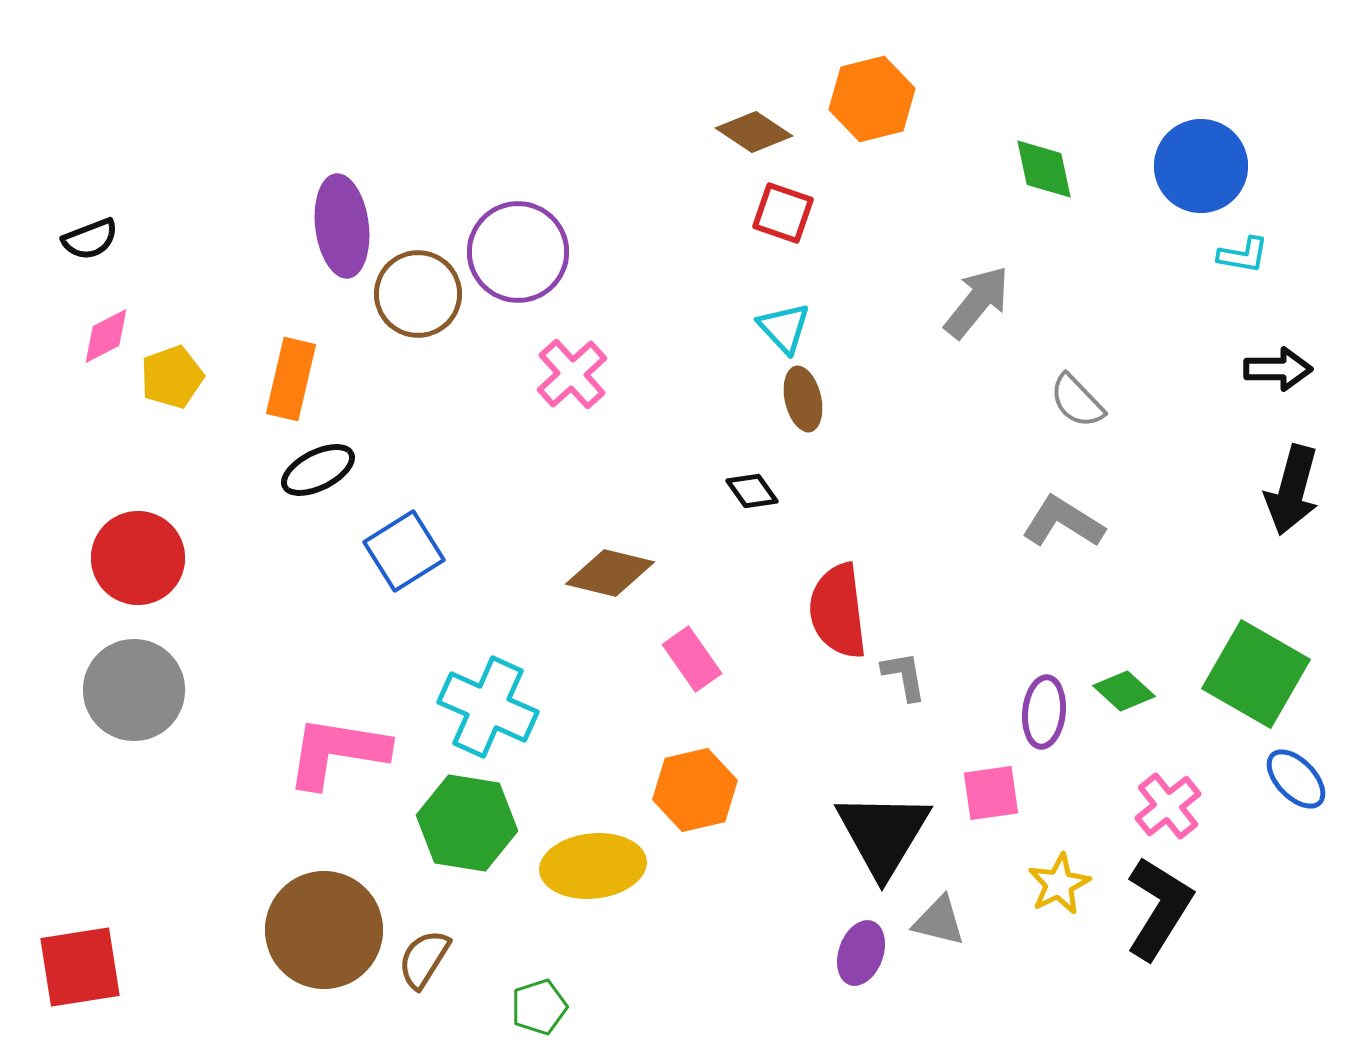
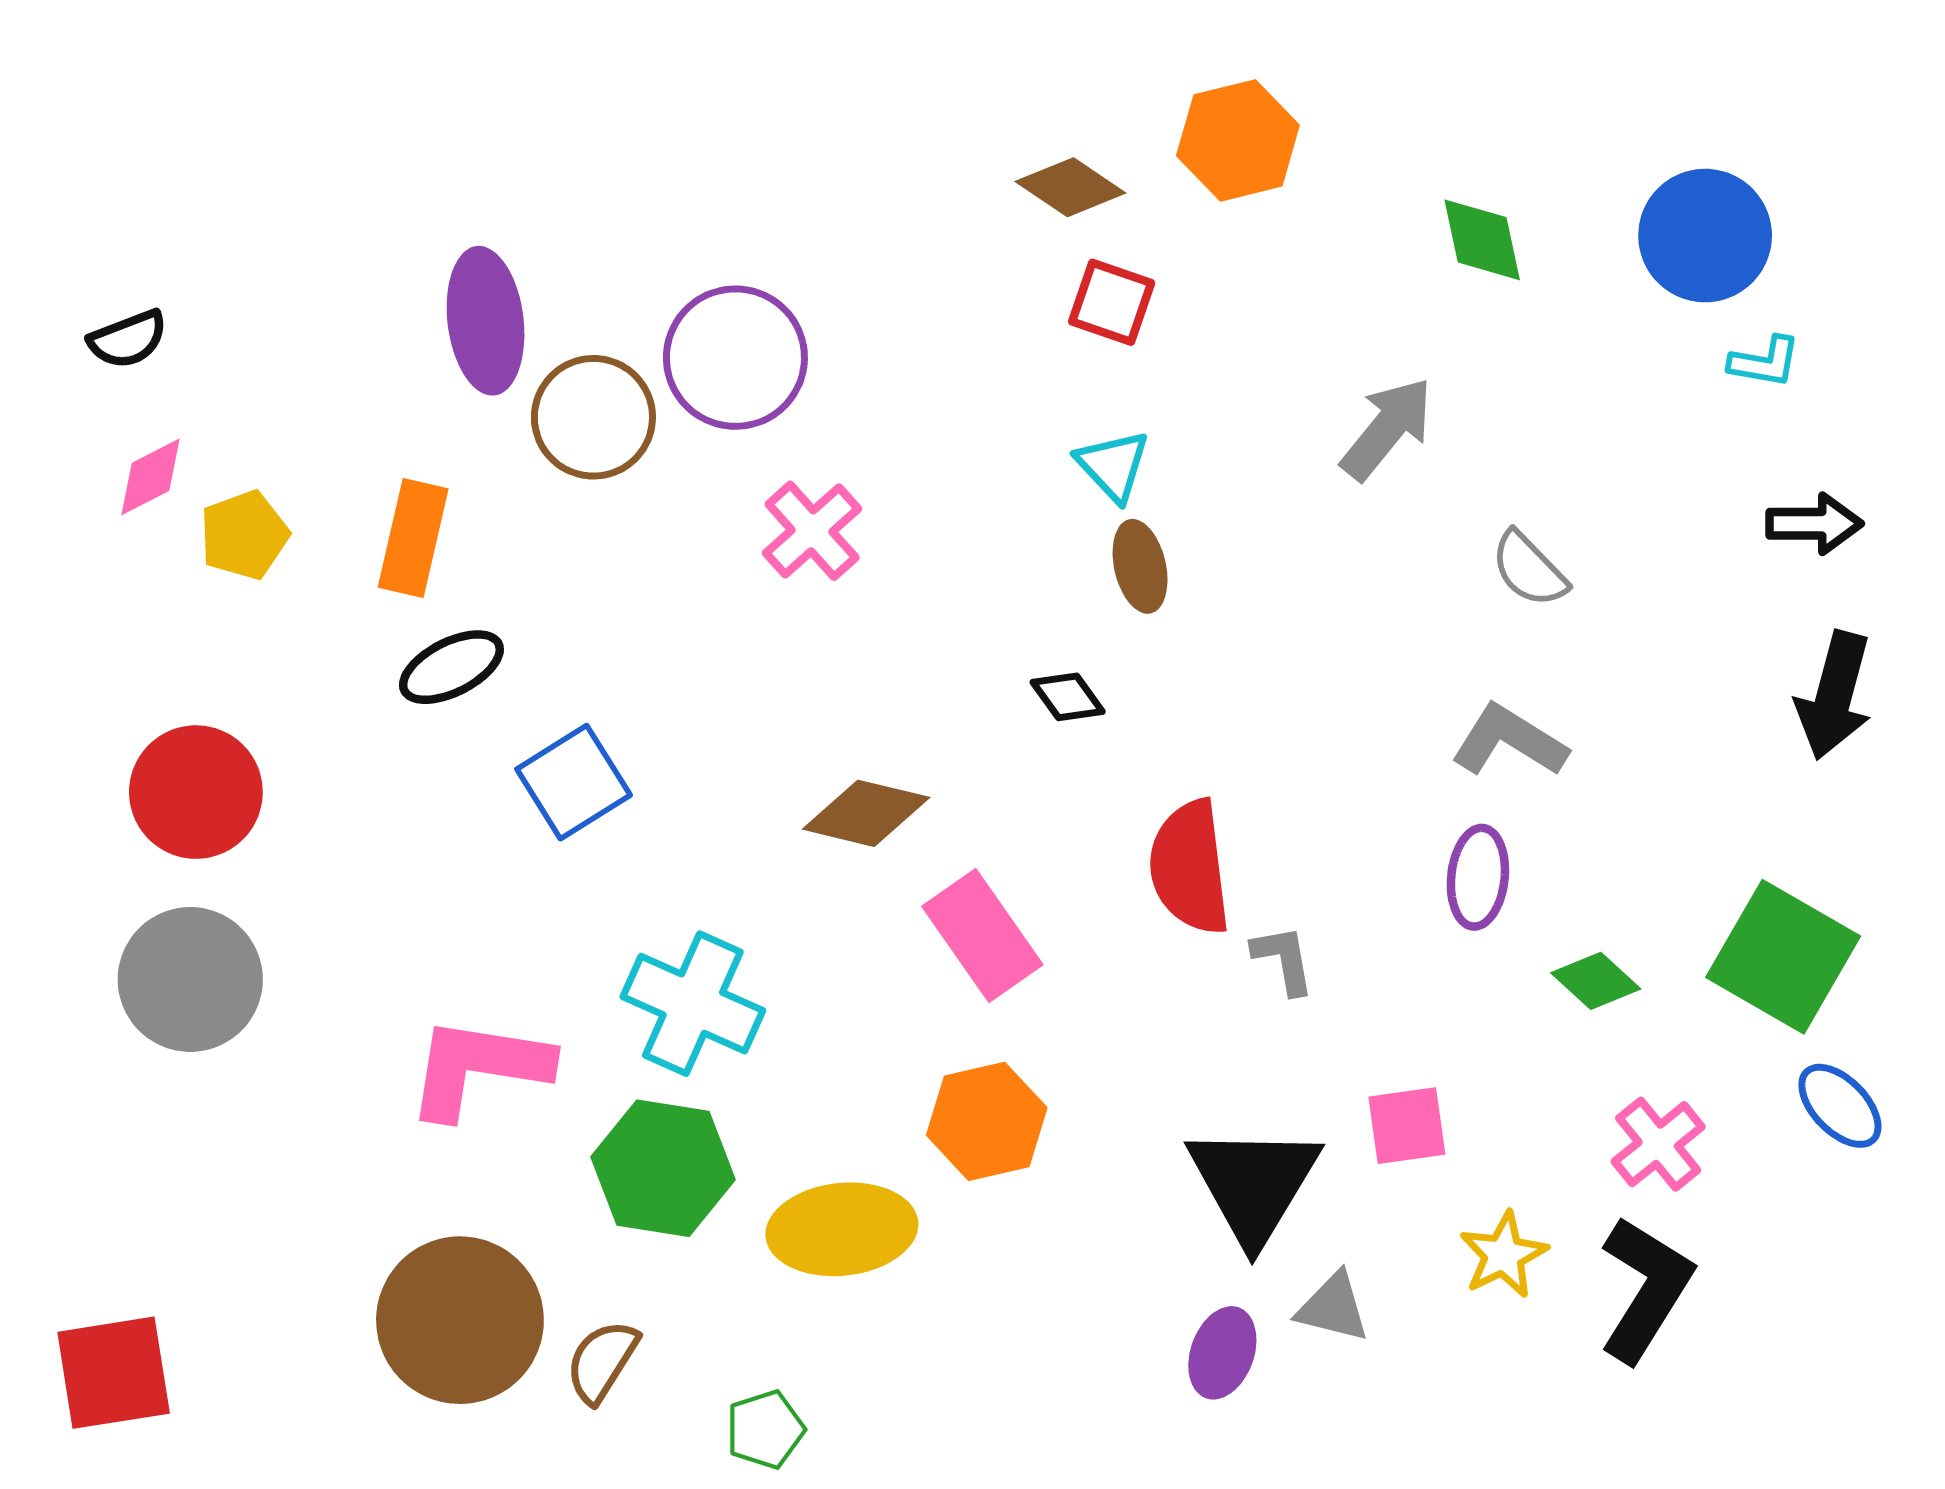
pink rectangle: (692, 659) -> (982, 935), size x1.4
purple ellipse: (1044, 712) -> (1478, 877), moved

